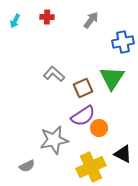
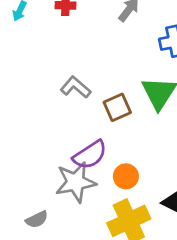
purple semicircle: (83, 116) -> (90, 155), moved
orange circle: (99, 128) -> (126, 176), moved

